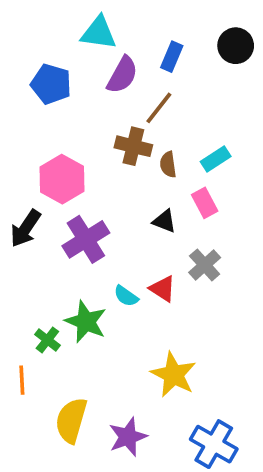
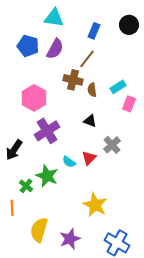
purple semicircle: (122, 75) -> (55, 49), moved
pink rectangle: (205, 203) -> (129, 104), moved, turned 49
black arrow: (25, 228) -> (14, 150), moved
red triangle: (163, 289) -> (89, 158), turned 42

